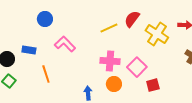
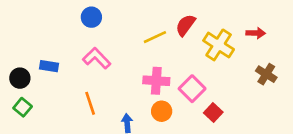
blue circle: (45, 19) -> (91, 17), moved
orange line: (46, 74) -> (90, 103), moved
red square: (153, 85) -> (213, 113), turned -32

